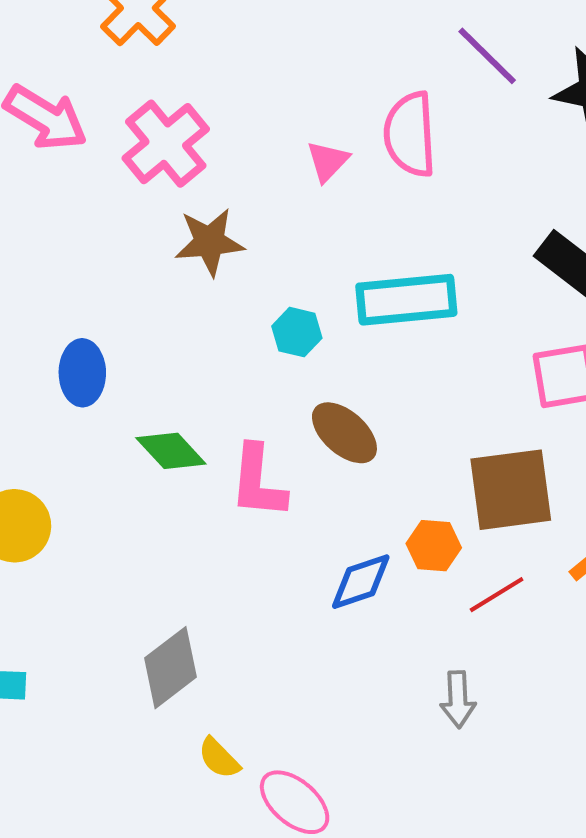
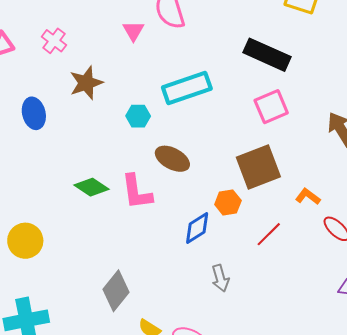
pink cross: (166, 144) -> (54, 41), size x0.6
blue ellipse: (82, 373) -> (34, 113), moved
red line: (497, 595) -> (269, 234), moved
gray arrow: (458, 699) -> (220, 278), moved

